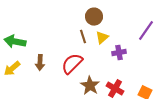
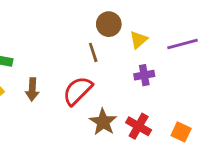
purple line: (146, 31) -> (183, 44), turned 40
yellow triangle: (102, 38) -> (139, 40), moved

